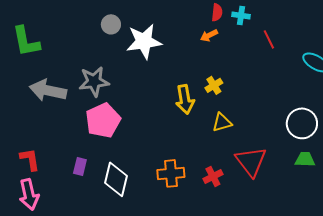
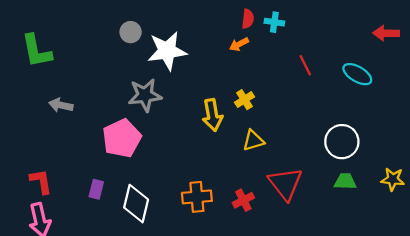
red line: (269, 39) -> (305, 65), moved
gray star: (94, 81) -> (145, 95), moved
gray arrow: (48, 90) -> (61, 105), size x0.6

